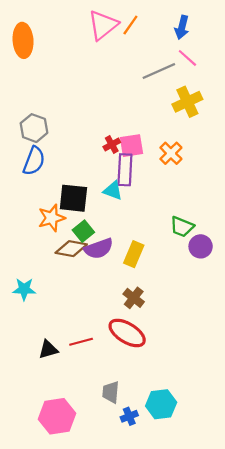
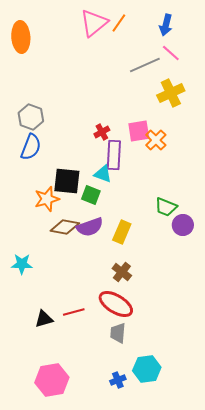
pink square: (132, 146) -> (139, 131), moved
green square: (83, 231) -> (91, 195), moved, turned -30
gray trapezoid: (111, 392) -> (118, 333), moved

